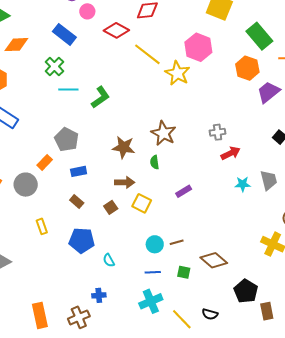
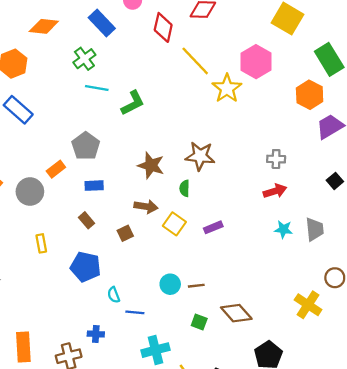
red diamond: (116, 30) -> (163, 27), turned 65
gray cross: (218, 132) -> (276, 159), moved
brown star: (164, 133) -> (200, 156), turned -30
yellow square: (142, 203) -> (174, 224), moved
blue line: (153, 272) -> (135, 312), moved

